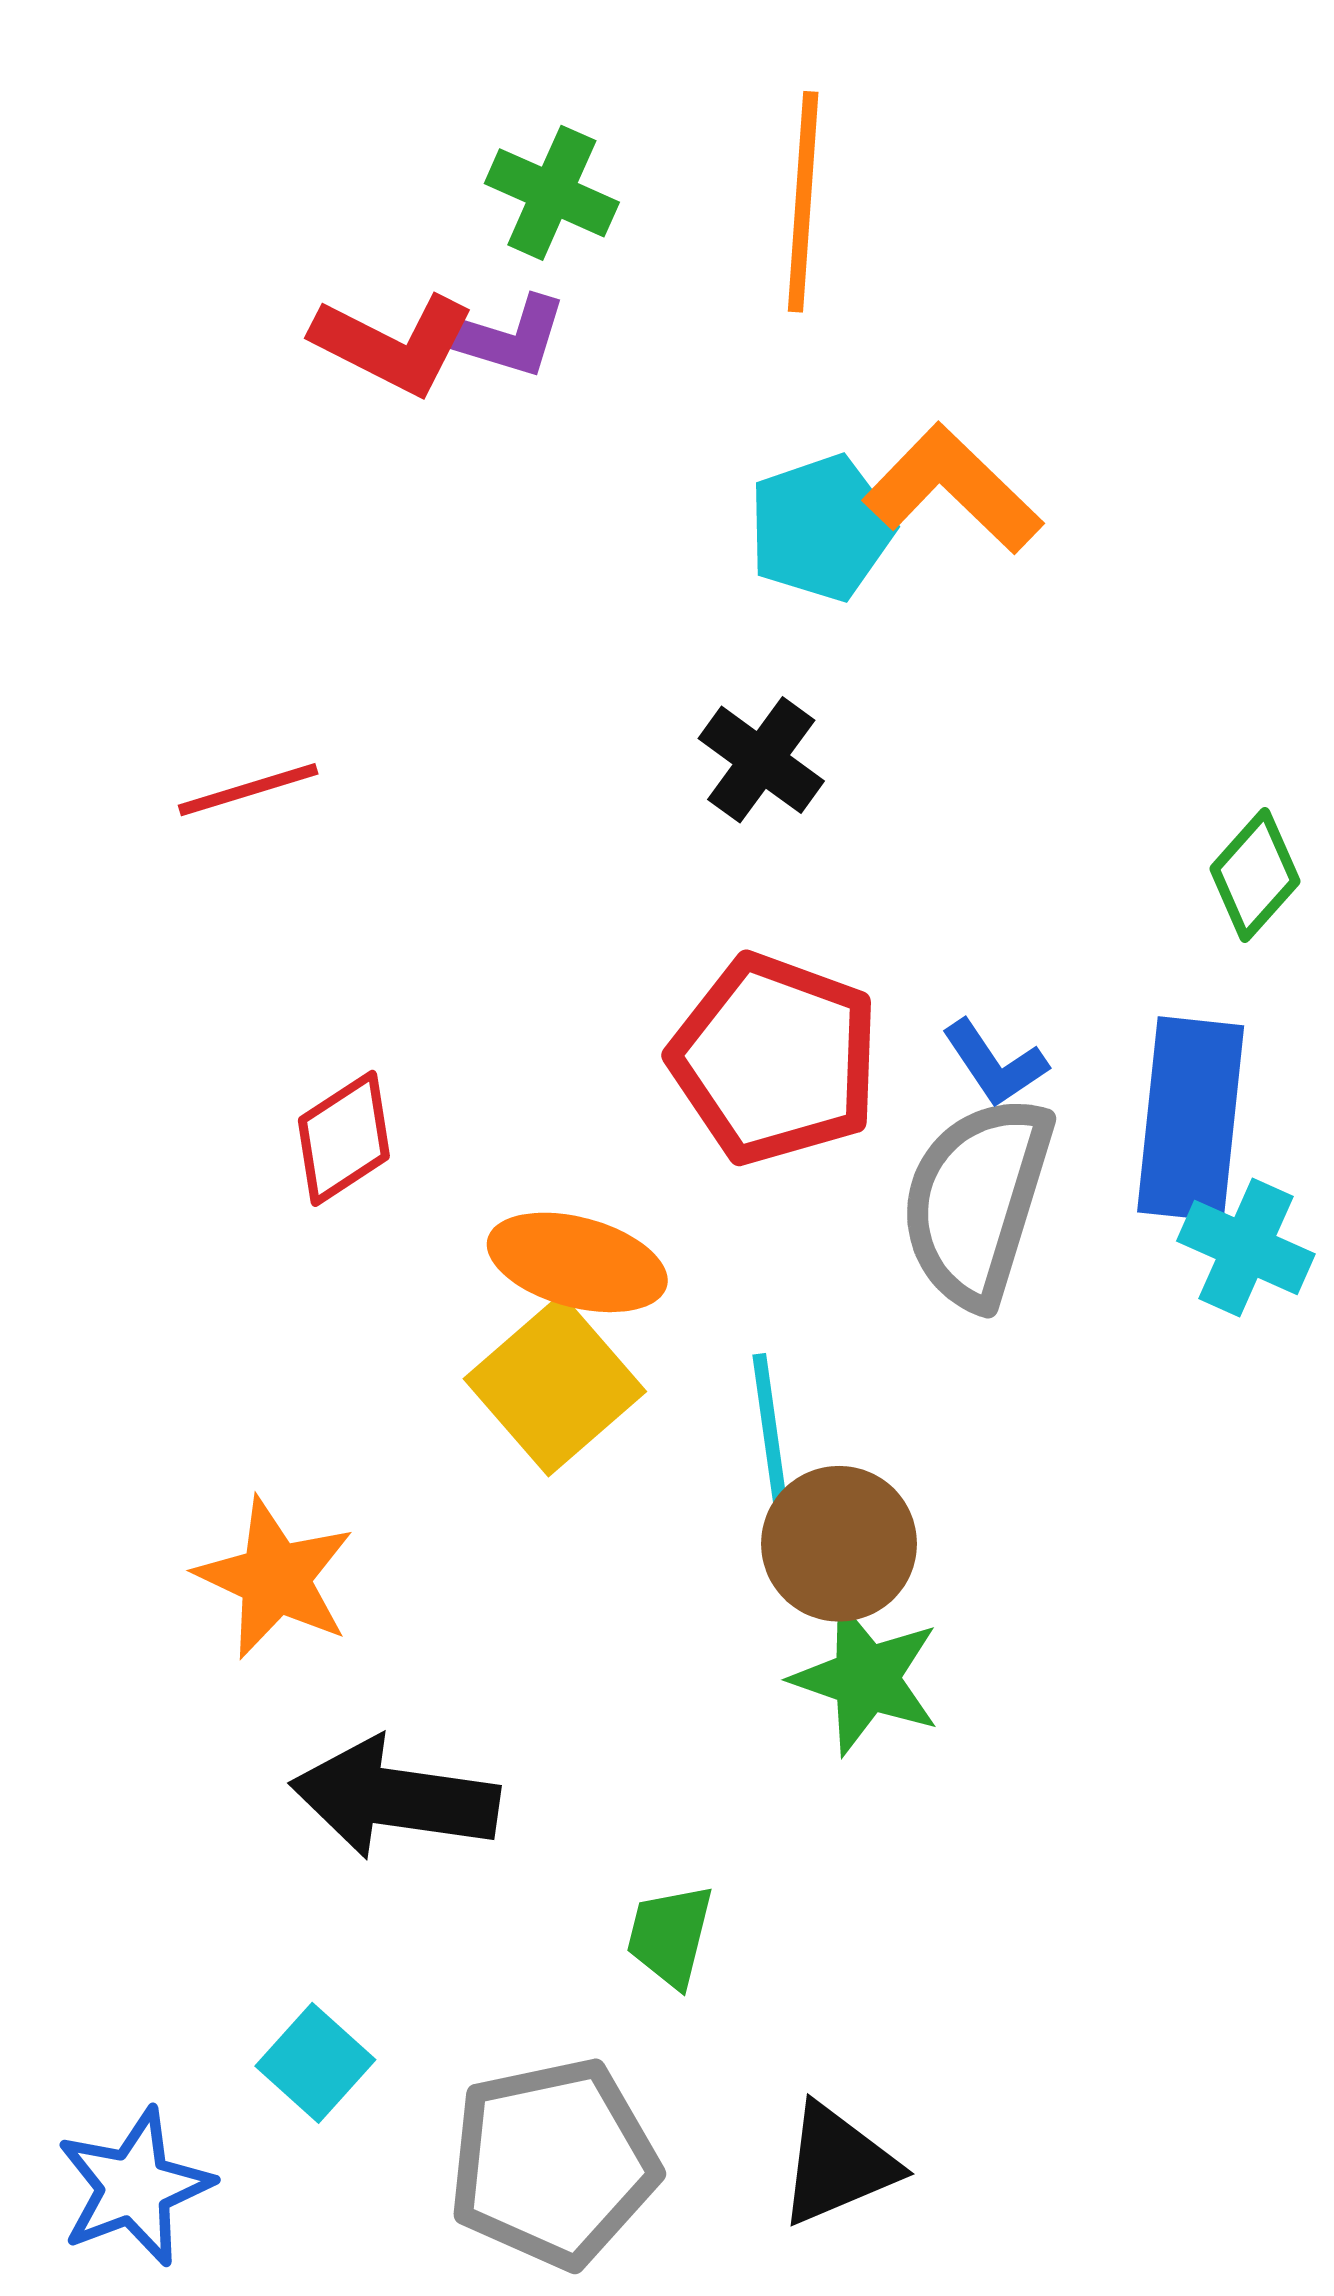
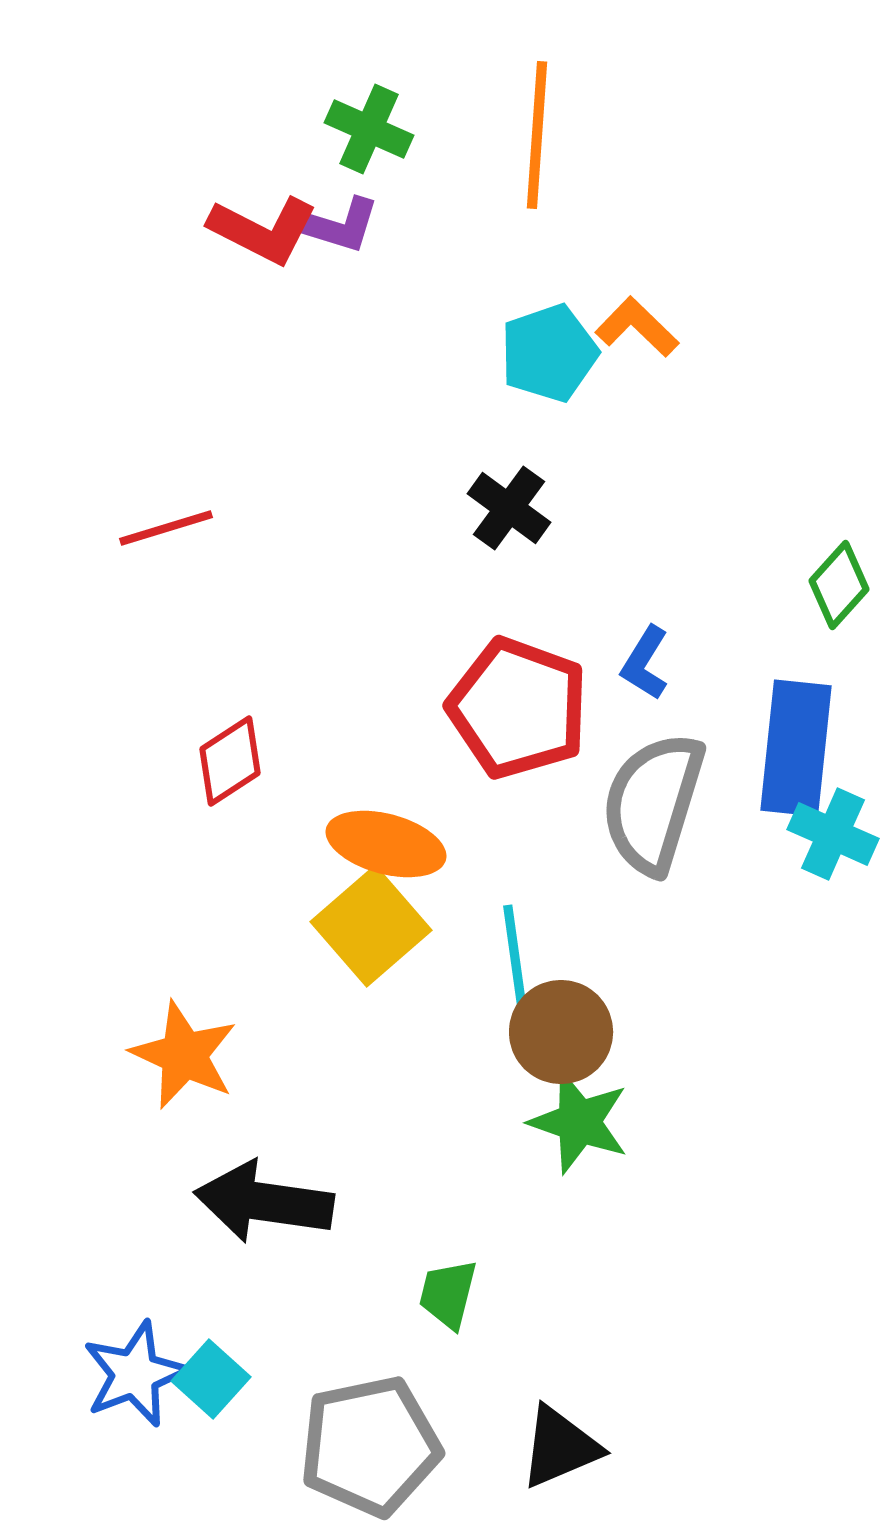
orange L-shape: (953, 489) -> (637, 327), size x0.7
blue L-shape: (995, 1063) -> (645, 663), moved, turned 66
blue star: (134, 2187) -> (135, 1374), moved

